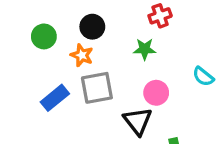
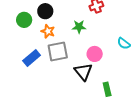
black circle: (92, 27) -> (45, 11), moved
green star: (145, 49) -> (79, 27), moved

